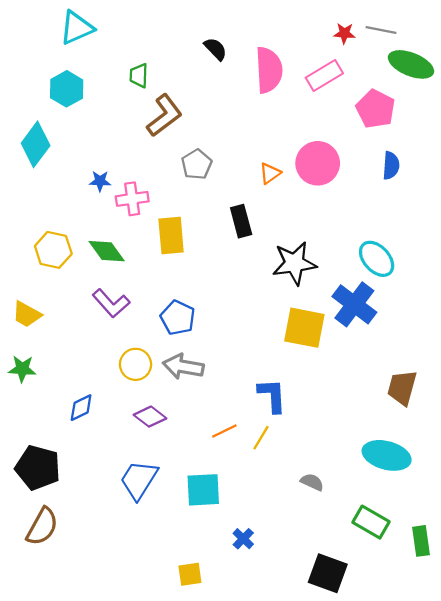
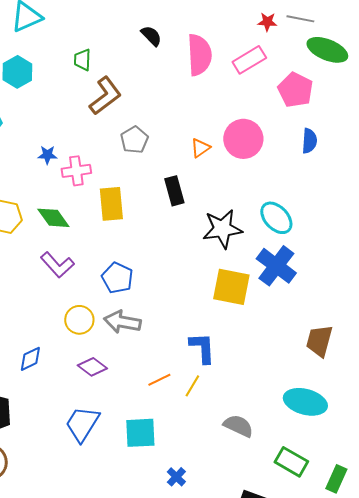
cyan ellipse: (377, 259) -> (276, 218), moved
gray semicircle: (312, 482) -> (238, 426), size x1.4
green rectangle: (421, 541) -> (336, 479), turned 32

